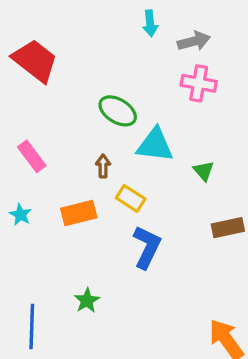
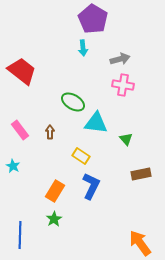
cyan arrow: (150, 23) -> (83, 48), moved
brown arrow: (103, 166) -> (50, 132), moved
orange rectangle: (79, 213) -> (55, 191), moved, turned -45

